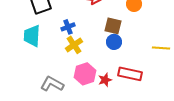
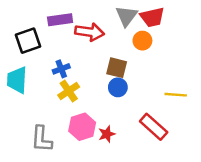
red rectangle: (130, 74) -> (154, 127), moved, turned 30
gray L-shape: (52, 84) -> (42, 139), turned -115

